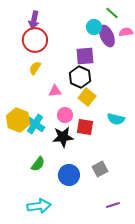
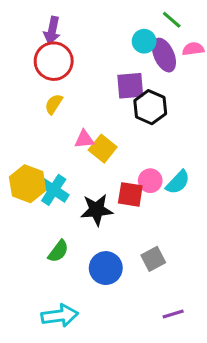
black hexagon: (80, 77) -> (150, 107), moved
yellow square: (87, 97) -> (103, 149), moved
pink circle: (65, 115) -> (150, 181), moved
cyan semicircle: (116, 119) -> (178, 182), turned -60

